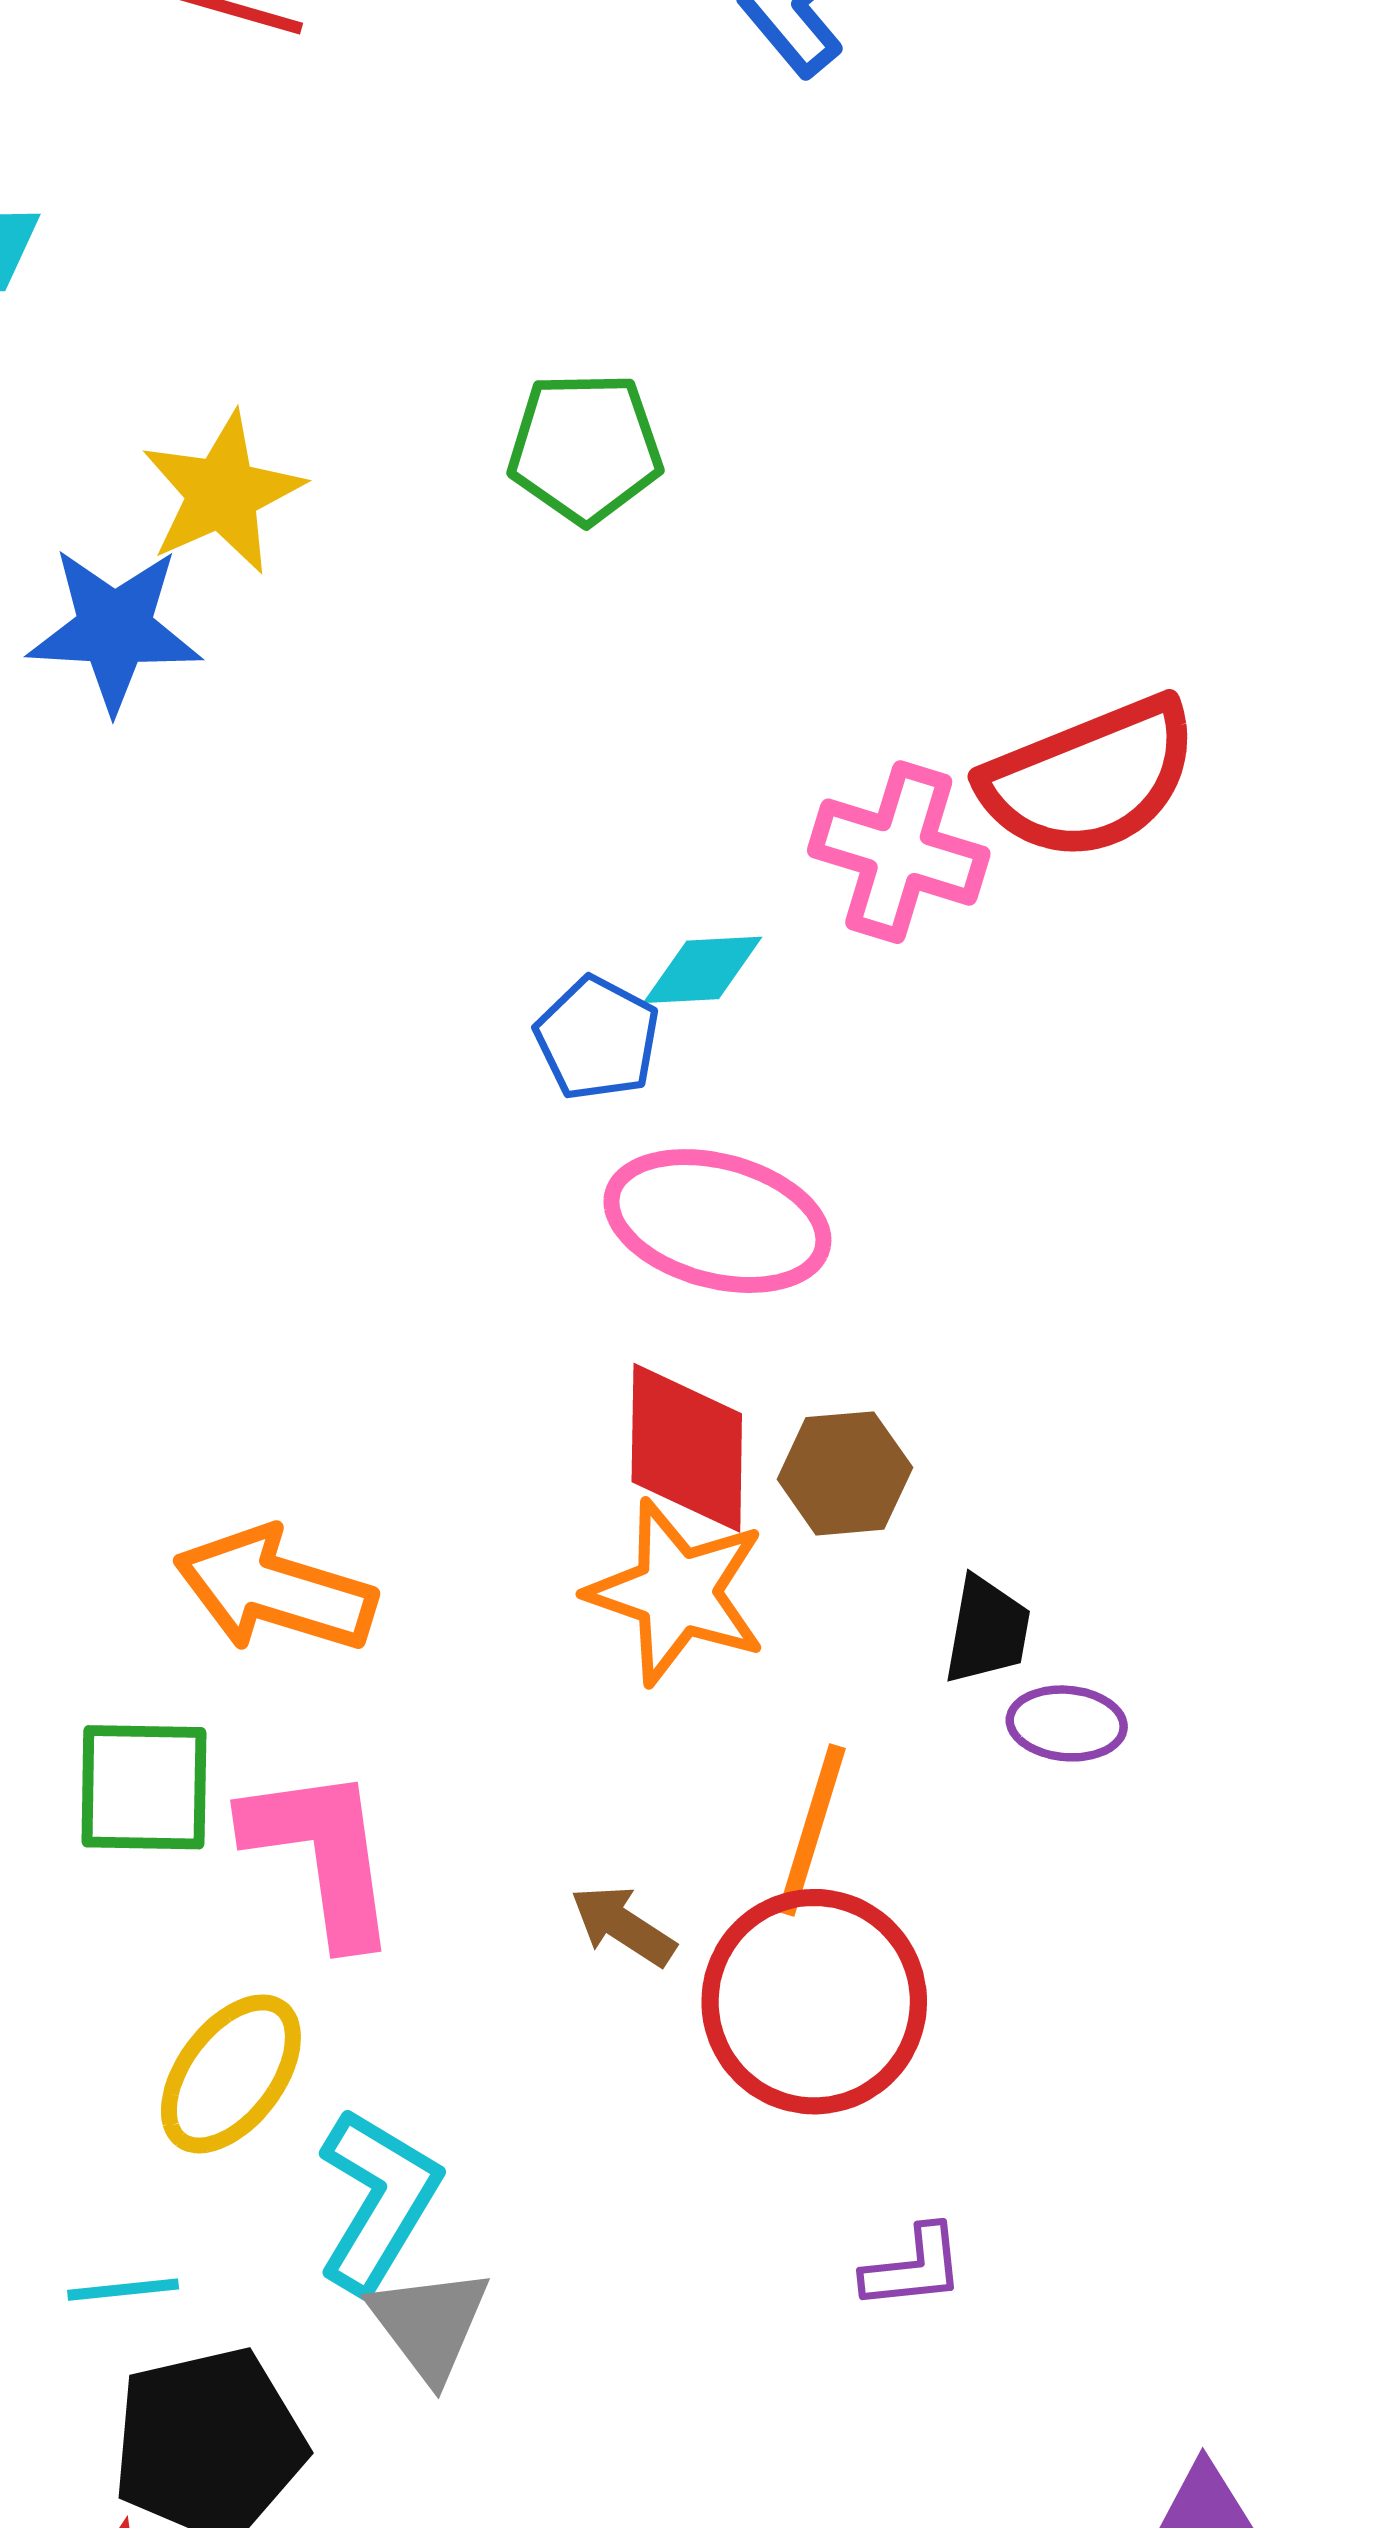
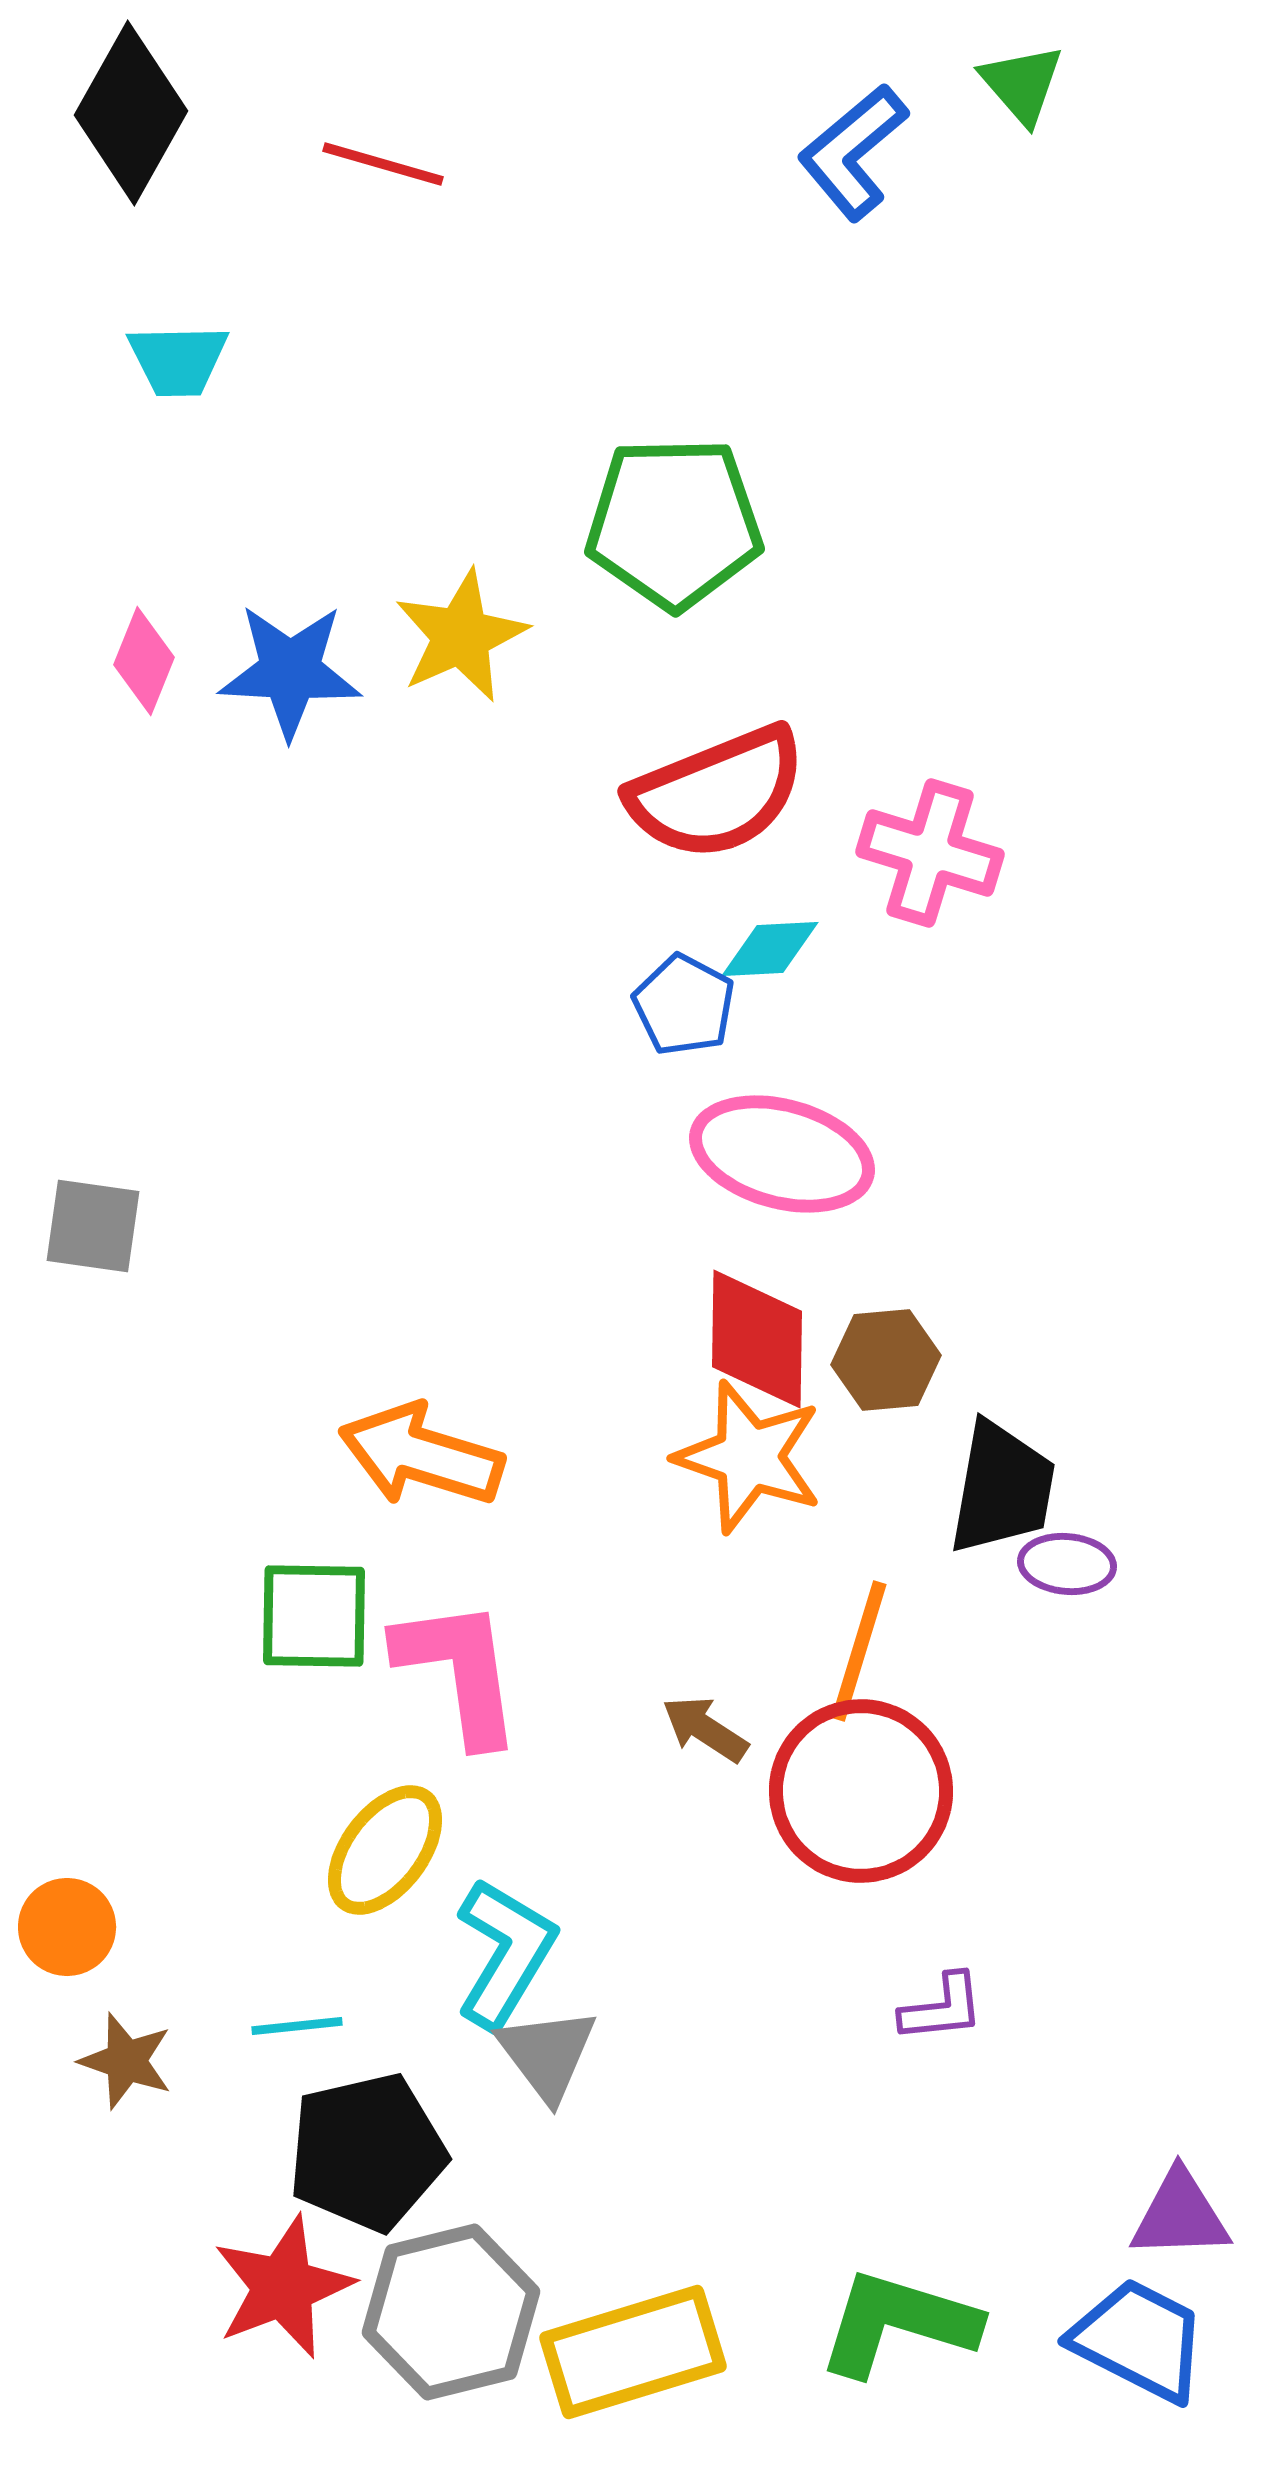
green pentagon: (585, 448) -> (674, 523), size x1.4
yellow star: (222, 493) -> (461, 636), moved
red semicircle: (1090, 779) -> (717, 793), moved
black trapezoid: (987, 1630) -> (1002, 1488), size x1.5

